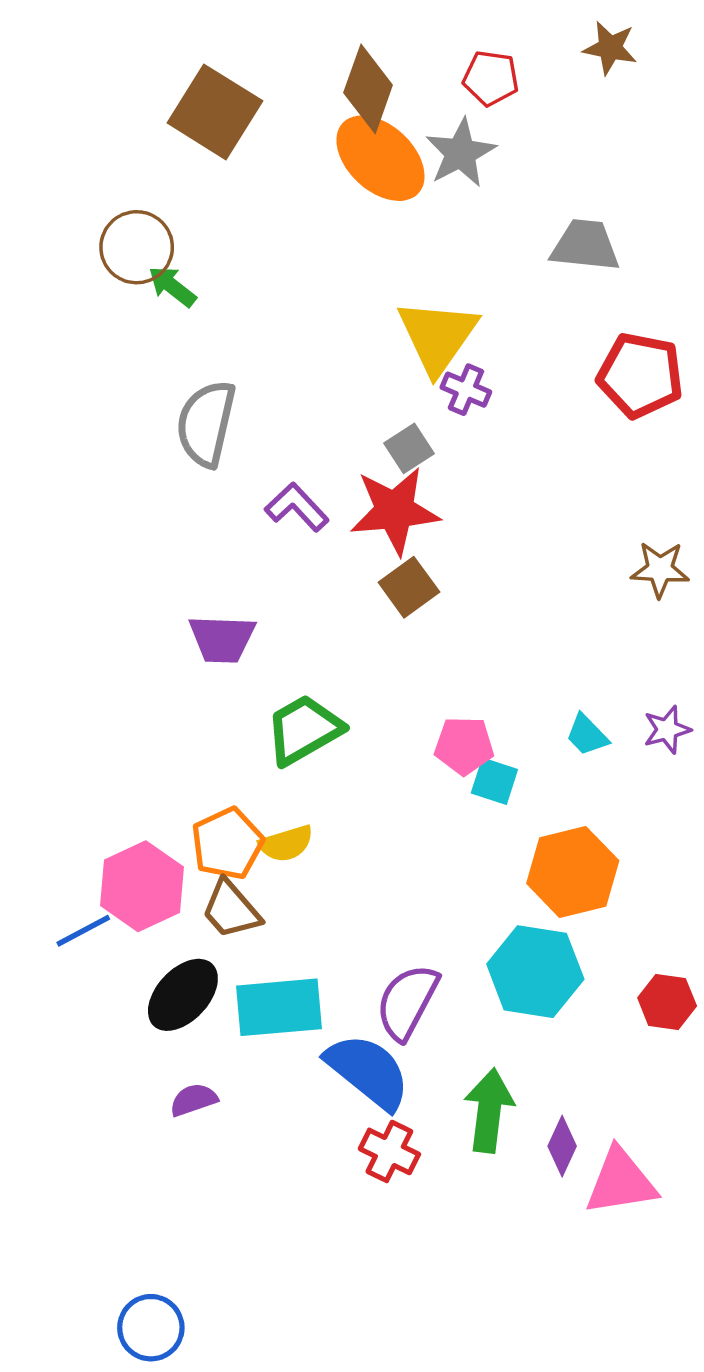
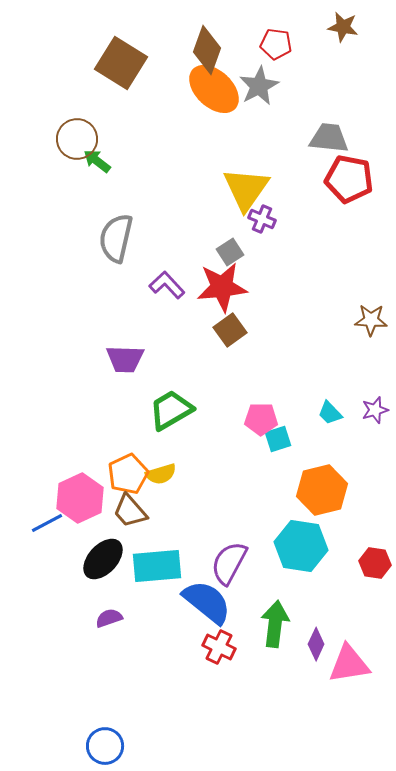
red pentagon: (640, 375) -> (349, 179), moved
cyan square: (494, 781) -> (278, 439), turned -36
blue circle: (151, 1328) -> (105, 746), moved

